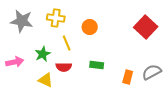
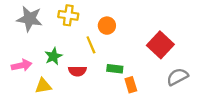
red square: (146, 27) -> (160, 45), moved
yellow line: (67, 43) -> (91, 45), moved
orange rectangle: (128, 77) -> (131, 85), moved, turned -32
yellow triangle: (46, 80) -> (43, 86), moved, turned -35

